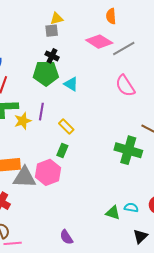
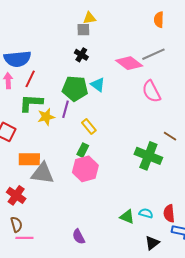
orange semicircle: (111, 16) -> (159, 20), moved
pink diamond: (99, 42) -> (129, 63), moved
green pentagon: (46, 73) -> (75, 88), moved
pink hexagon: (48, 172) -> (85, 169), moved

